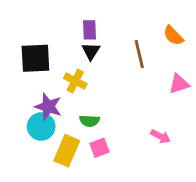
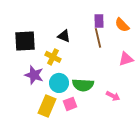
purple rectangle: (89, 30) -> (99, 21), moved
black triangle: (91, 51) -> (64, 36), turned -40
green semicircle: (89, 121) -> (83, 85), moved, size x1.5
cyan circle: (41, 126) -> (59, 83), moved

